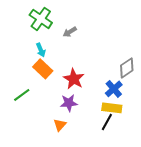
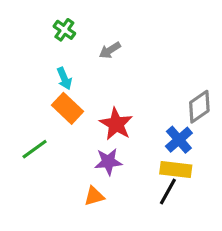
green cross: (41, 19) -> (64, 30), size x0.6
orange triangle: (60, 125) -> (94, 196), turned 32

